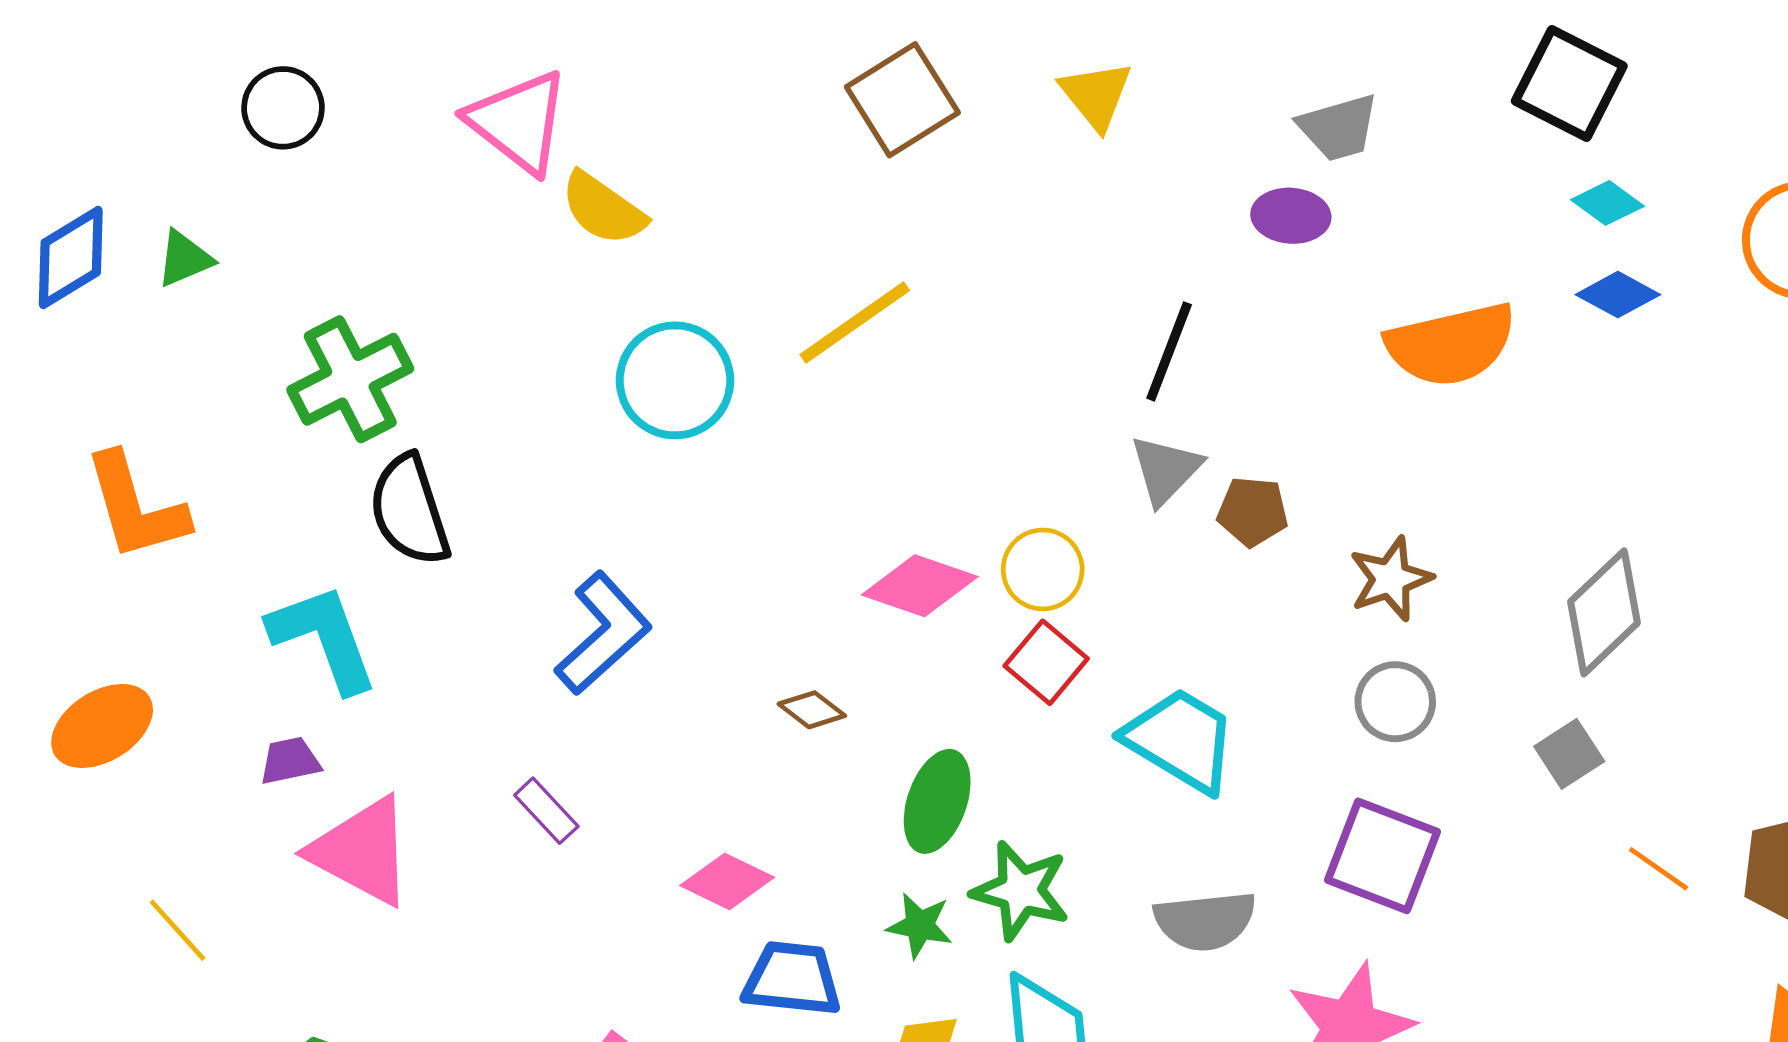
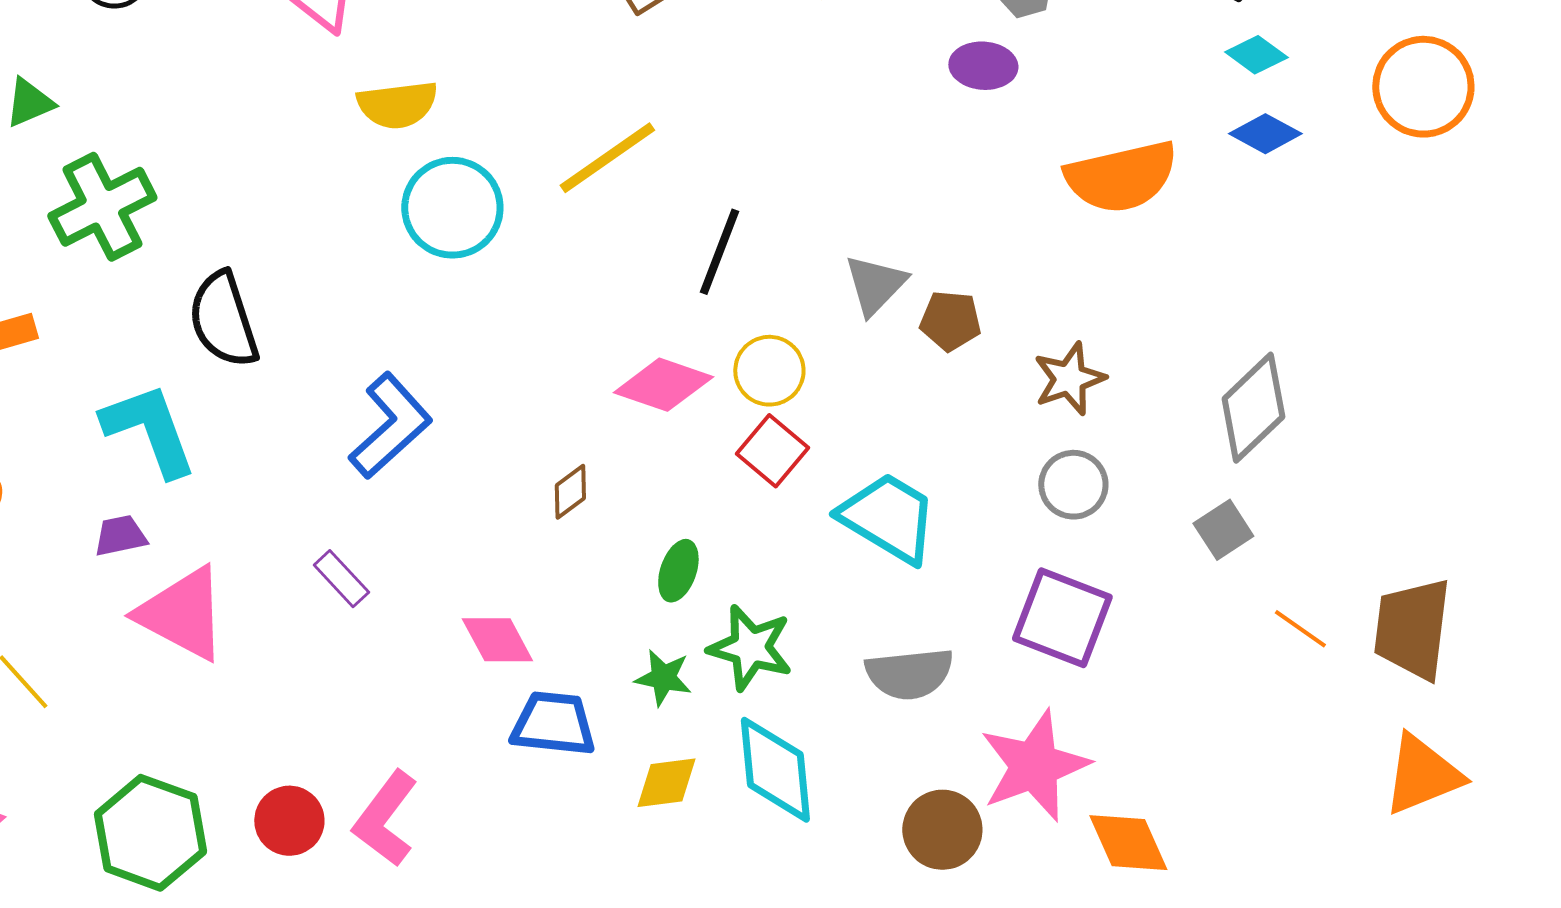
yellow semicircle: (603, 209) -> (397, 105), moved, turned -42
black line: (1169, 351) -> (719, 252), moved
green cross: (350, 379) -> (102, 207), moved
brown diamond: (812, 710) -> (570, 492), turned -74
green ellipse: (937, 801) -> (678, 571), size x0.7
pink diamond: (727, 881) -> (497, 640), turned 36

